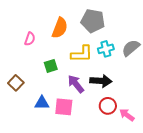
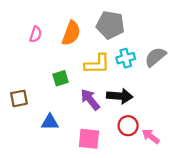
pink semicircle: (30, 39) -> (36, 34), moved
brown square: (16, 83) -> (19, 98), turned 35
pink square: (64, 107) -> (89, 139), moved

